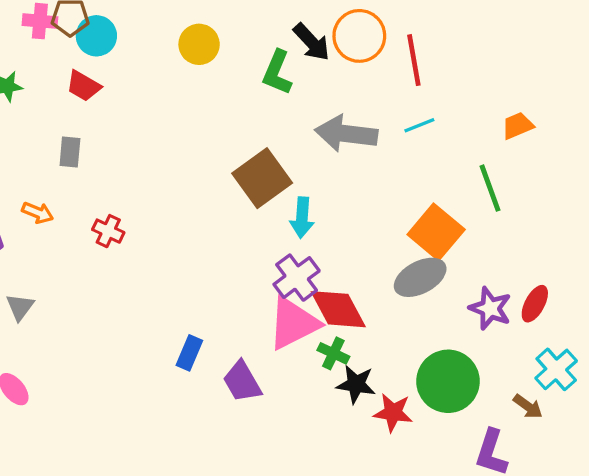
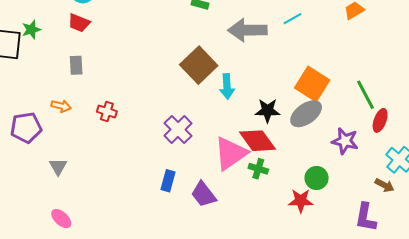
green line: (490, 188) -> (365, 95), moved
purple cross: (297, 278) -> (178, 130), moved
purple star: (490, 308) -> (345, 141), moved
green circle: (448, 381) -> (317, 178), moved, size x0.6
black star: (356, 384) -> (268, 111), moved

